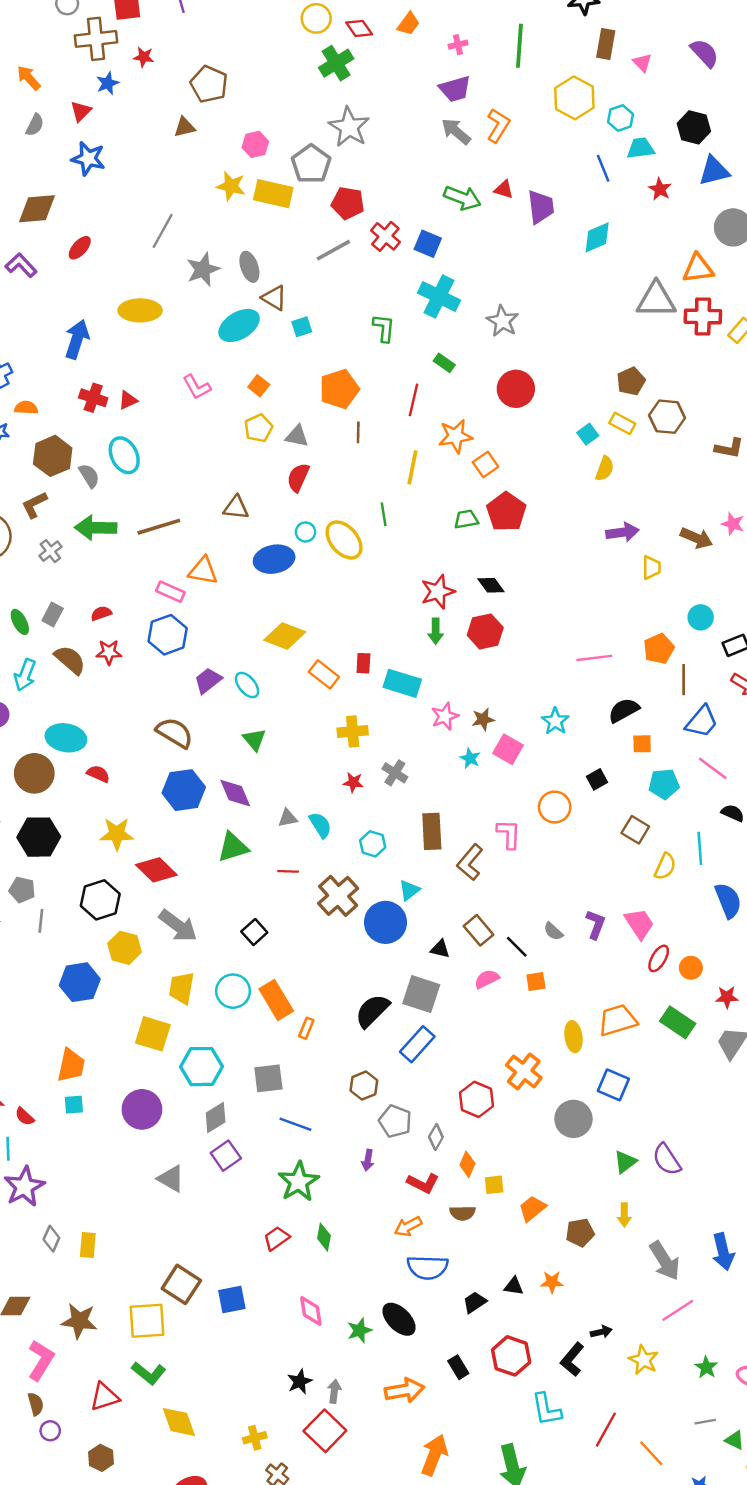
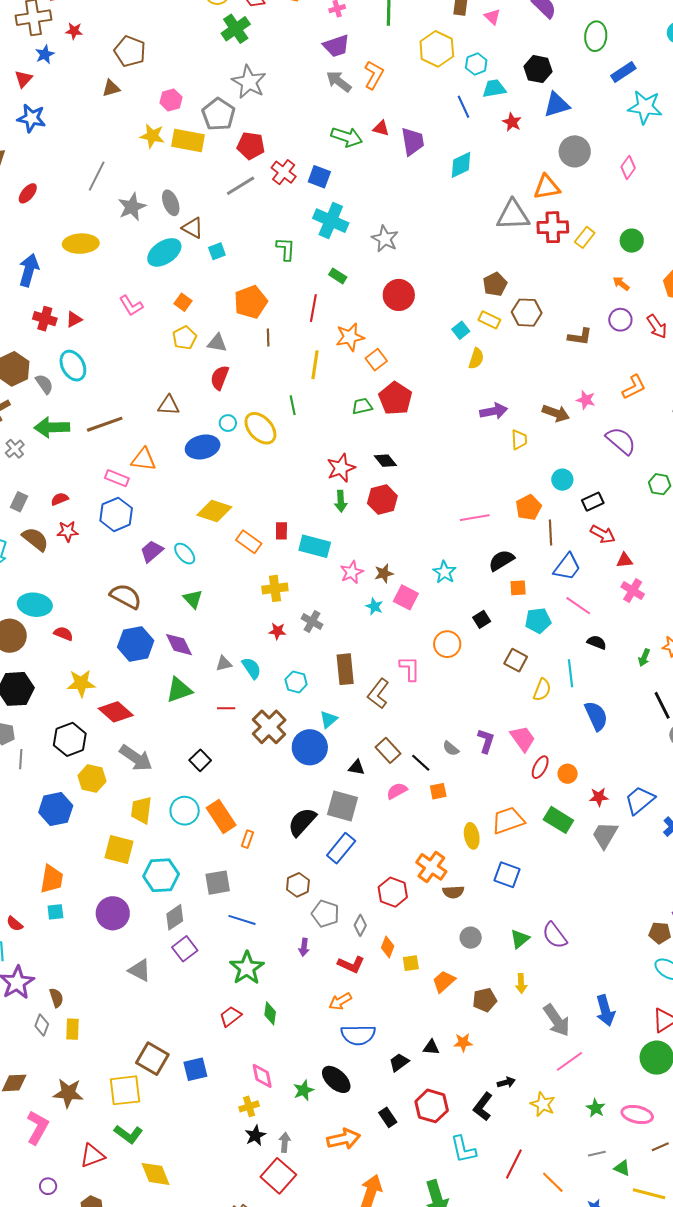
gray circle: (573, 1119) -> (471, 938), moved, size x0.7
brown semicircle: (462, 1213) -> (453, 892), moved
brown semicircle: (36, 1404) -> (56, 998), moved
yellow cross: (255, 1438) -> (249, 1106), moved

